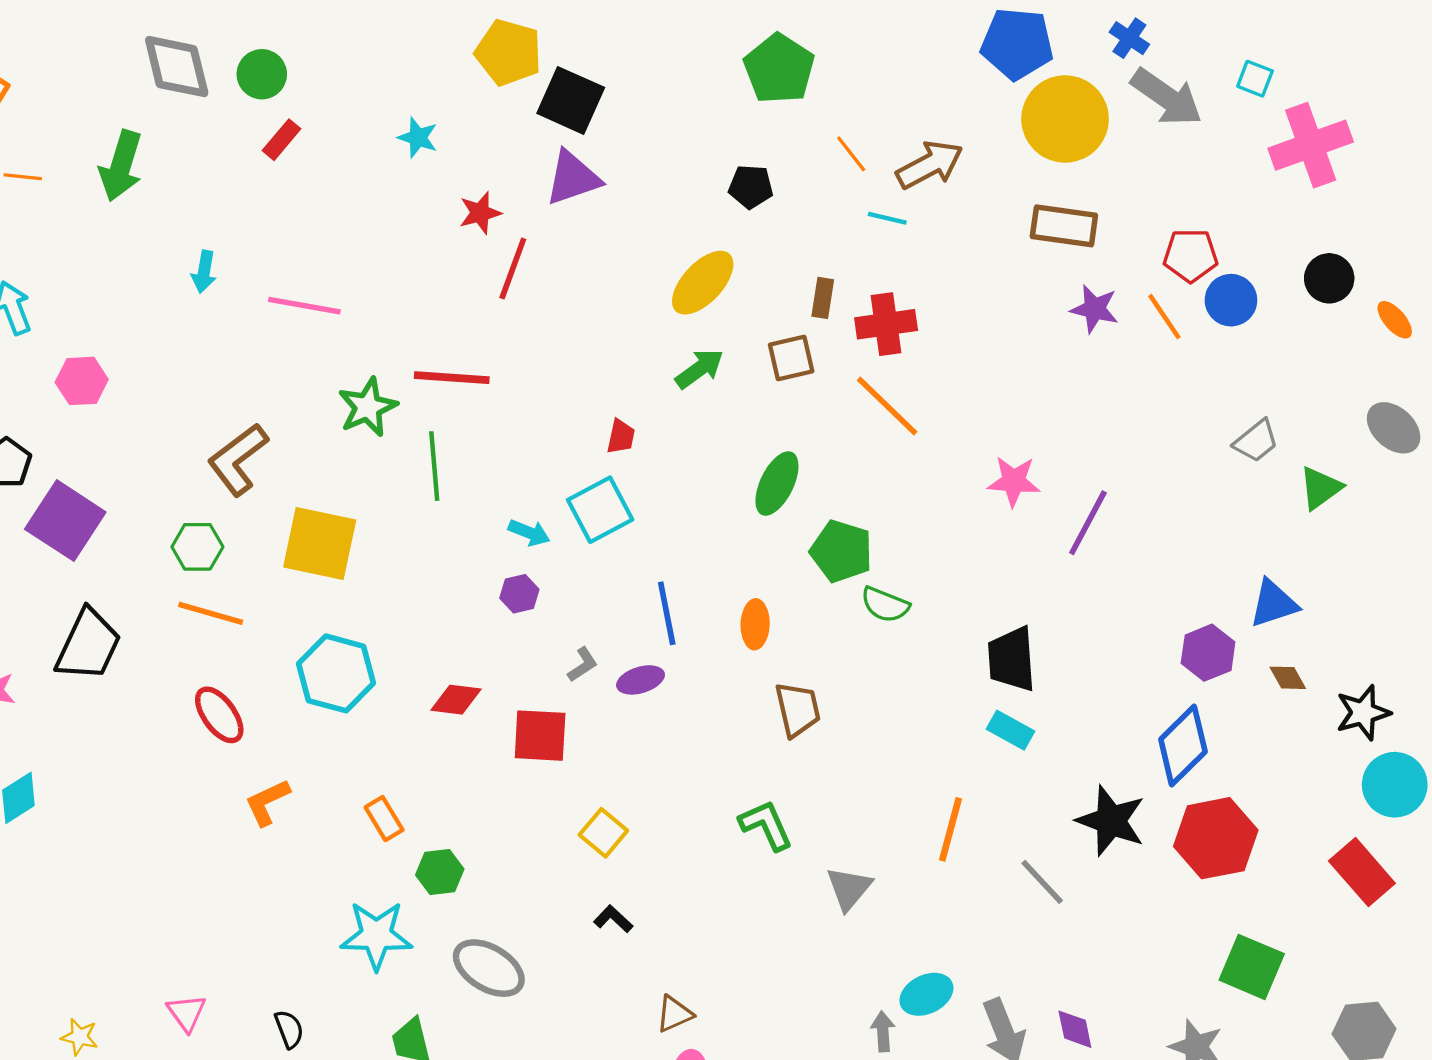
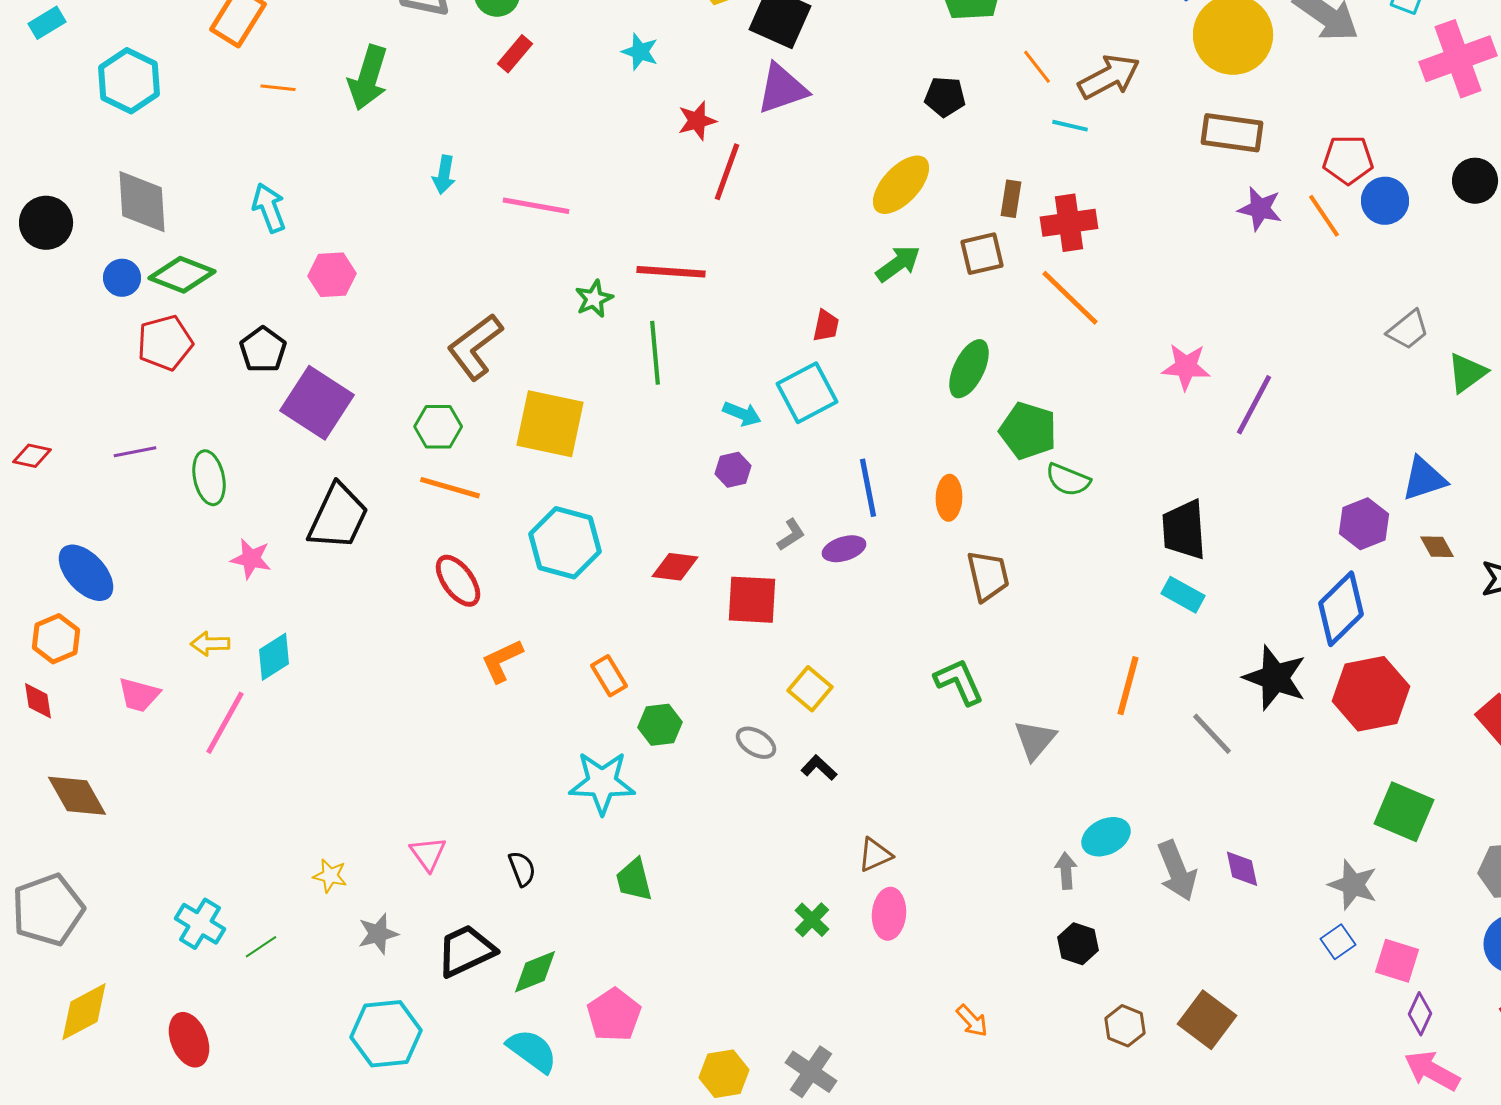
green star: (368, 407) -> (594, 299), size x0.7
gray ellipse: (489, 968) -> (756, 743), moved, size x0.6

